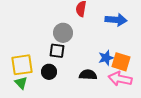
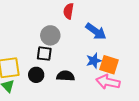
blue arrow: (116, 20) -> (96, 31), moved, turned 30
black semicircle: (88, 75) -> (65, 76), moved

